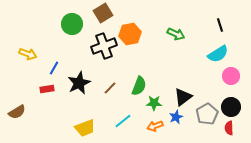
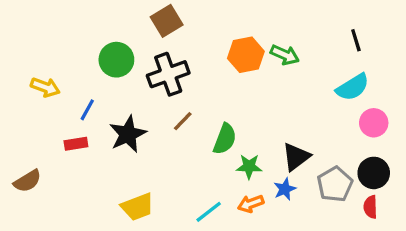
green circle: (72, 24) -> (116, 60), moved
orange hexagon: (130, 34) -> (246, 55), moved
brown line: (110, 88) -> (183, 121), moved
cyan line: (123, 121) -> (209, 212), moved

